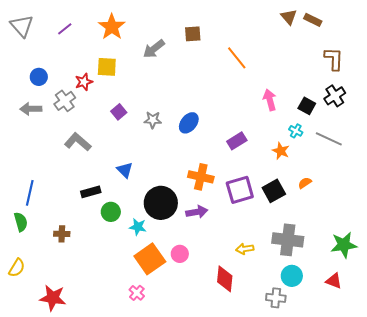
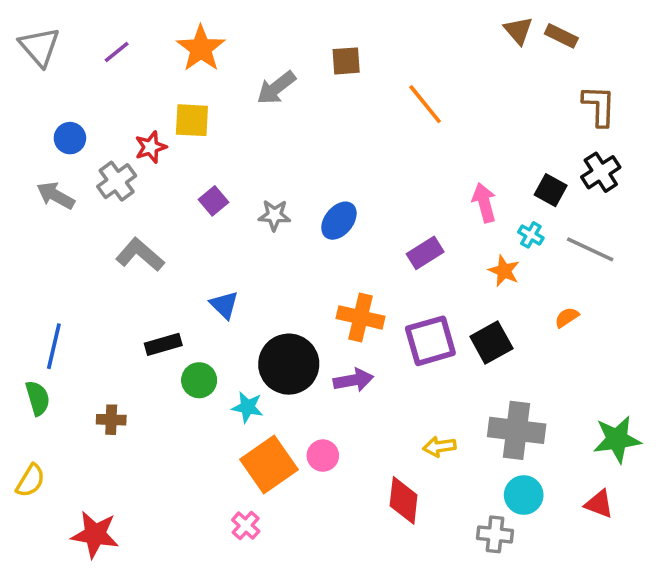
pink arrow: (270, 100) -> (484, 203), moved
gray arrow: (31, 109) -> (56, 195), turned 30
orange semicircle: (305, 183) -> (567, 317), moved

